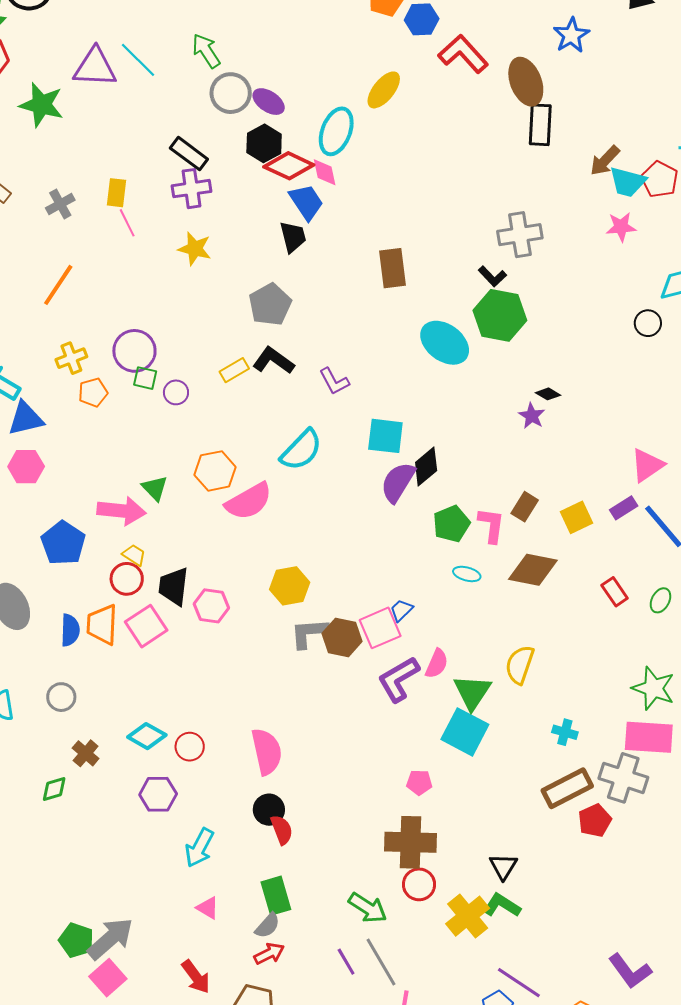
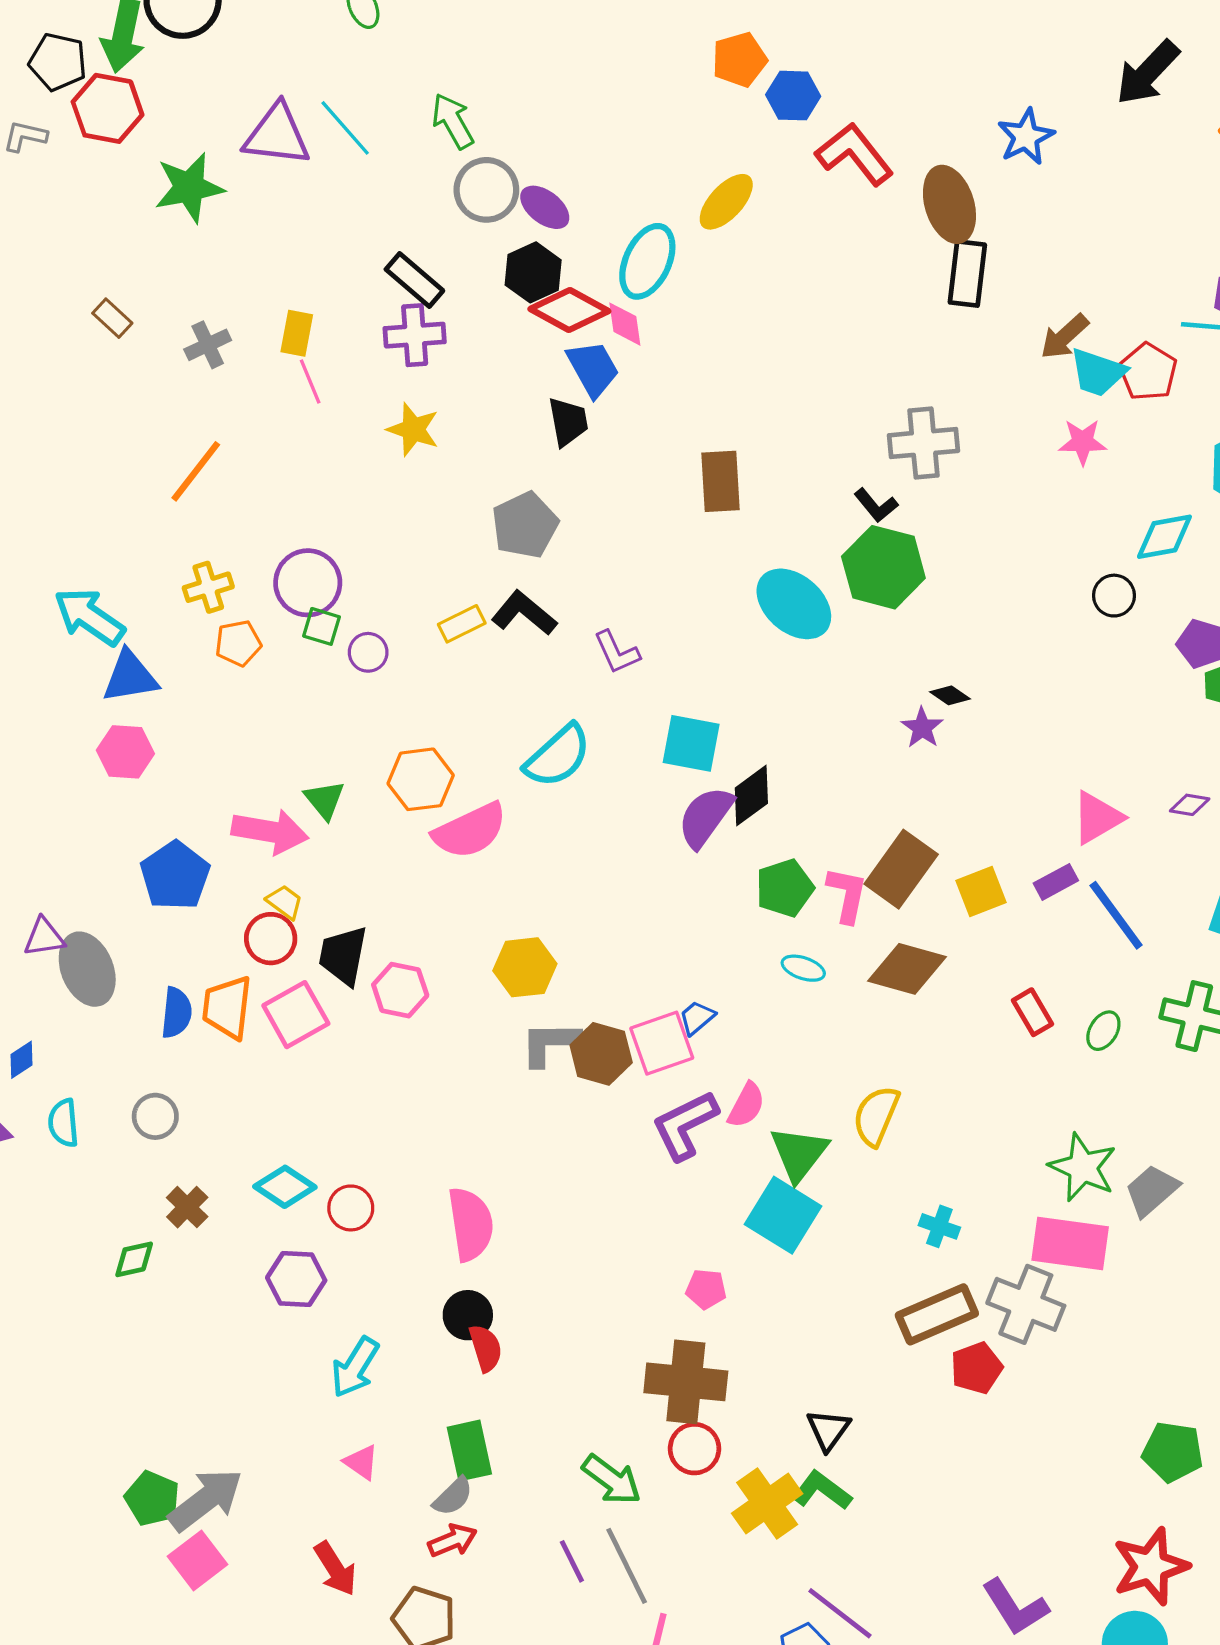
green star: (41, 105) -> (189, 188), turned -30
brown rectangle: (525, 507) -> (901, 869), size x1.6

